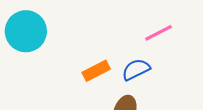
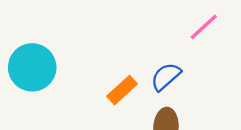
pink line: (159, 33) -> (204, 27), moved

